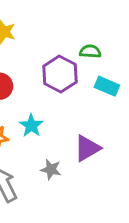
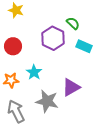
green semicircle: (90, 51) -> (73, 23), turned 40
gray star: (51, 169) -> (47, 101), size x1.6

